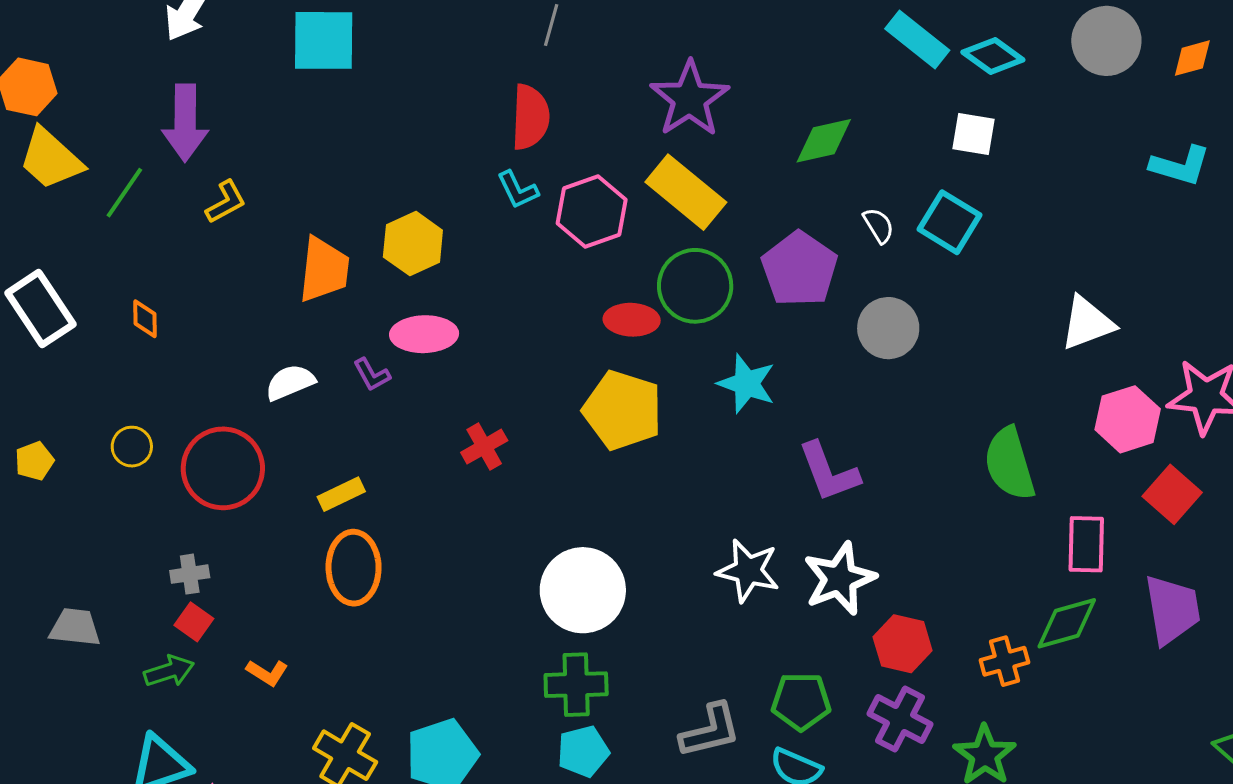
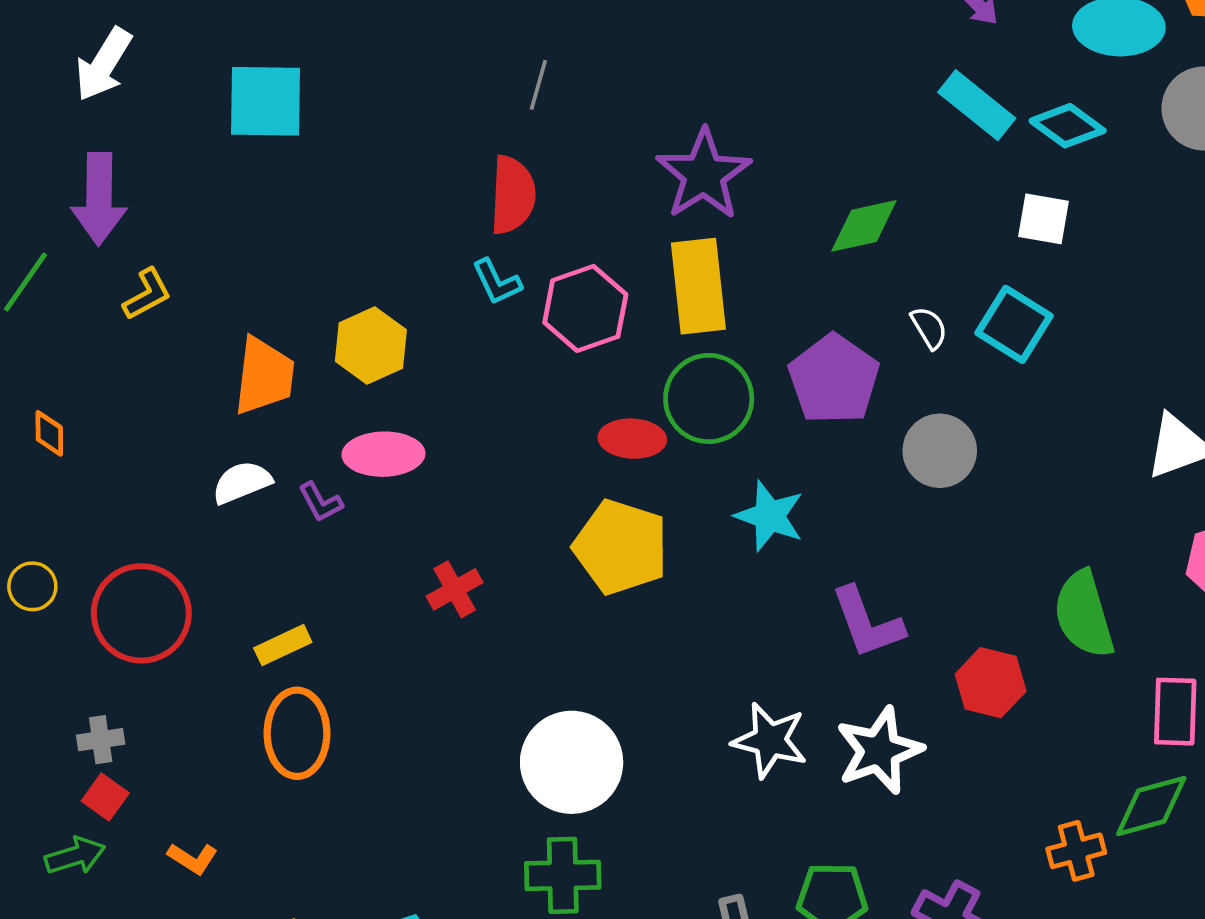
yellow rectangle: (686, 192) -> (698, 286), turned 44
white semicircle: (290, 382) -> (242, 482), moved
red hexagon: (903, 644) -> (991, 683), moved

